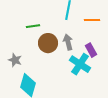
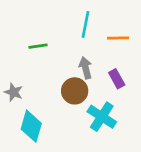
brown circle: (48, 43) -> (75, 91), moved
cyan cross: (80, 64) -> (102, 117), moved

